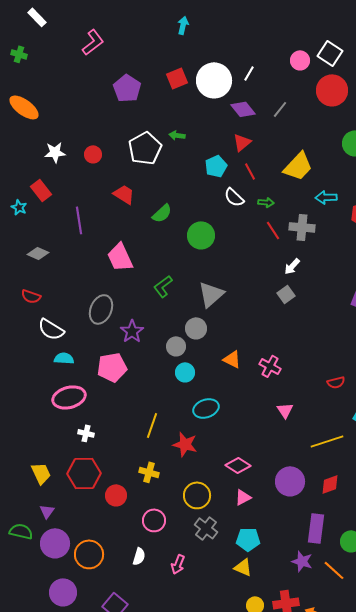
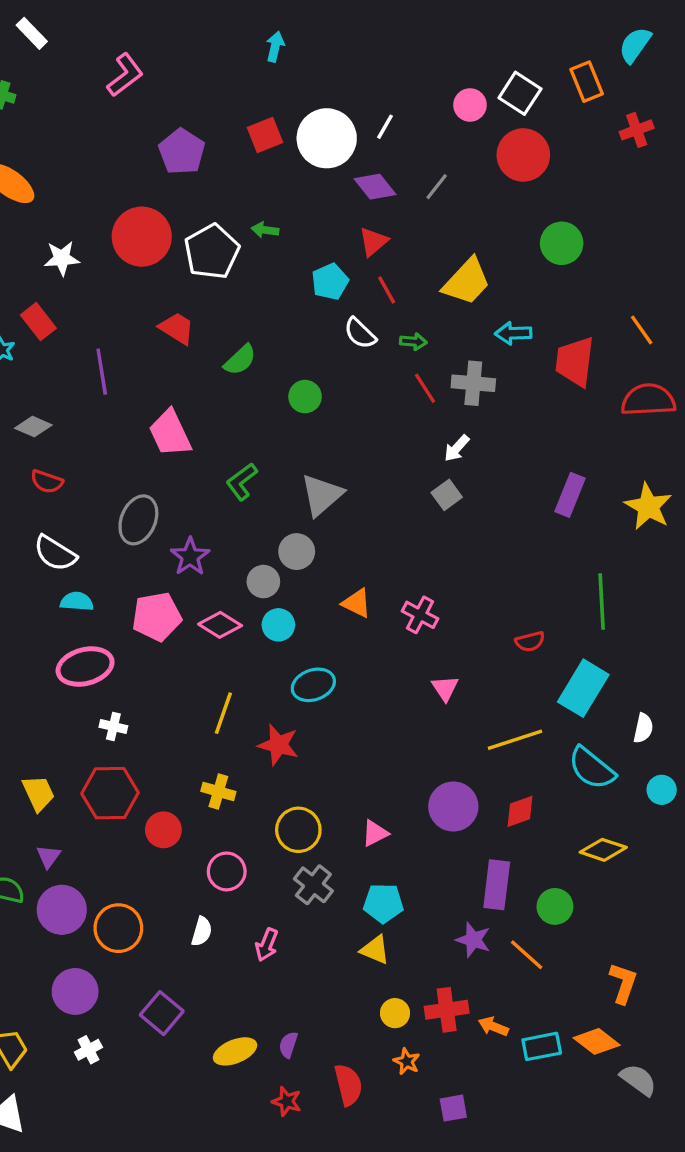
red circle: (93, 154) -> (142, 237), moved, size x2.0
green circle: (201, 235) -> (305, 397), size x0.7
red semicircle: (31, 296) -> (47, 482), moved
pink diamond: (238, 465) -> (220, 625), moved

